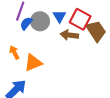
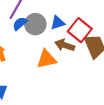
blue triangle: (59, 16) -> (58, 23), turned 32
orange triangle: (33, 63) -> (46, 59), moved

